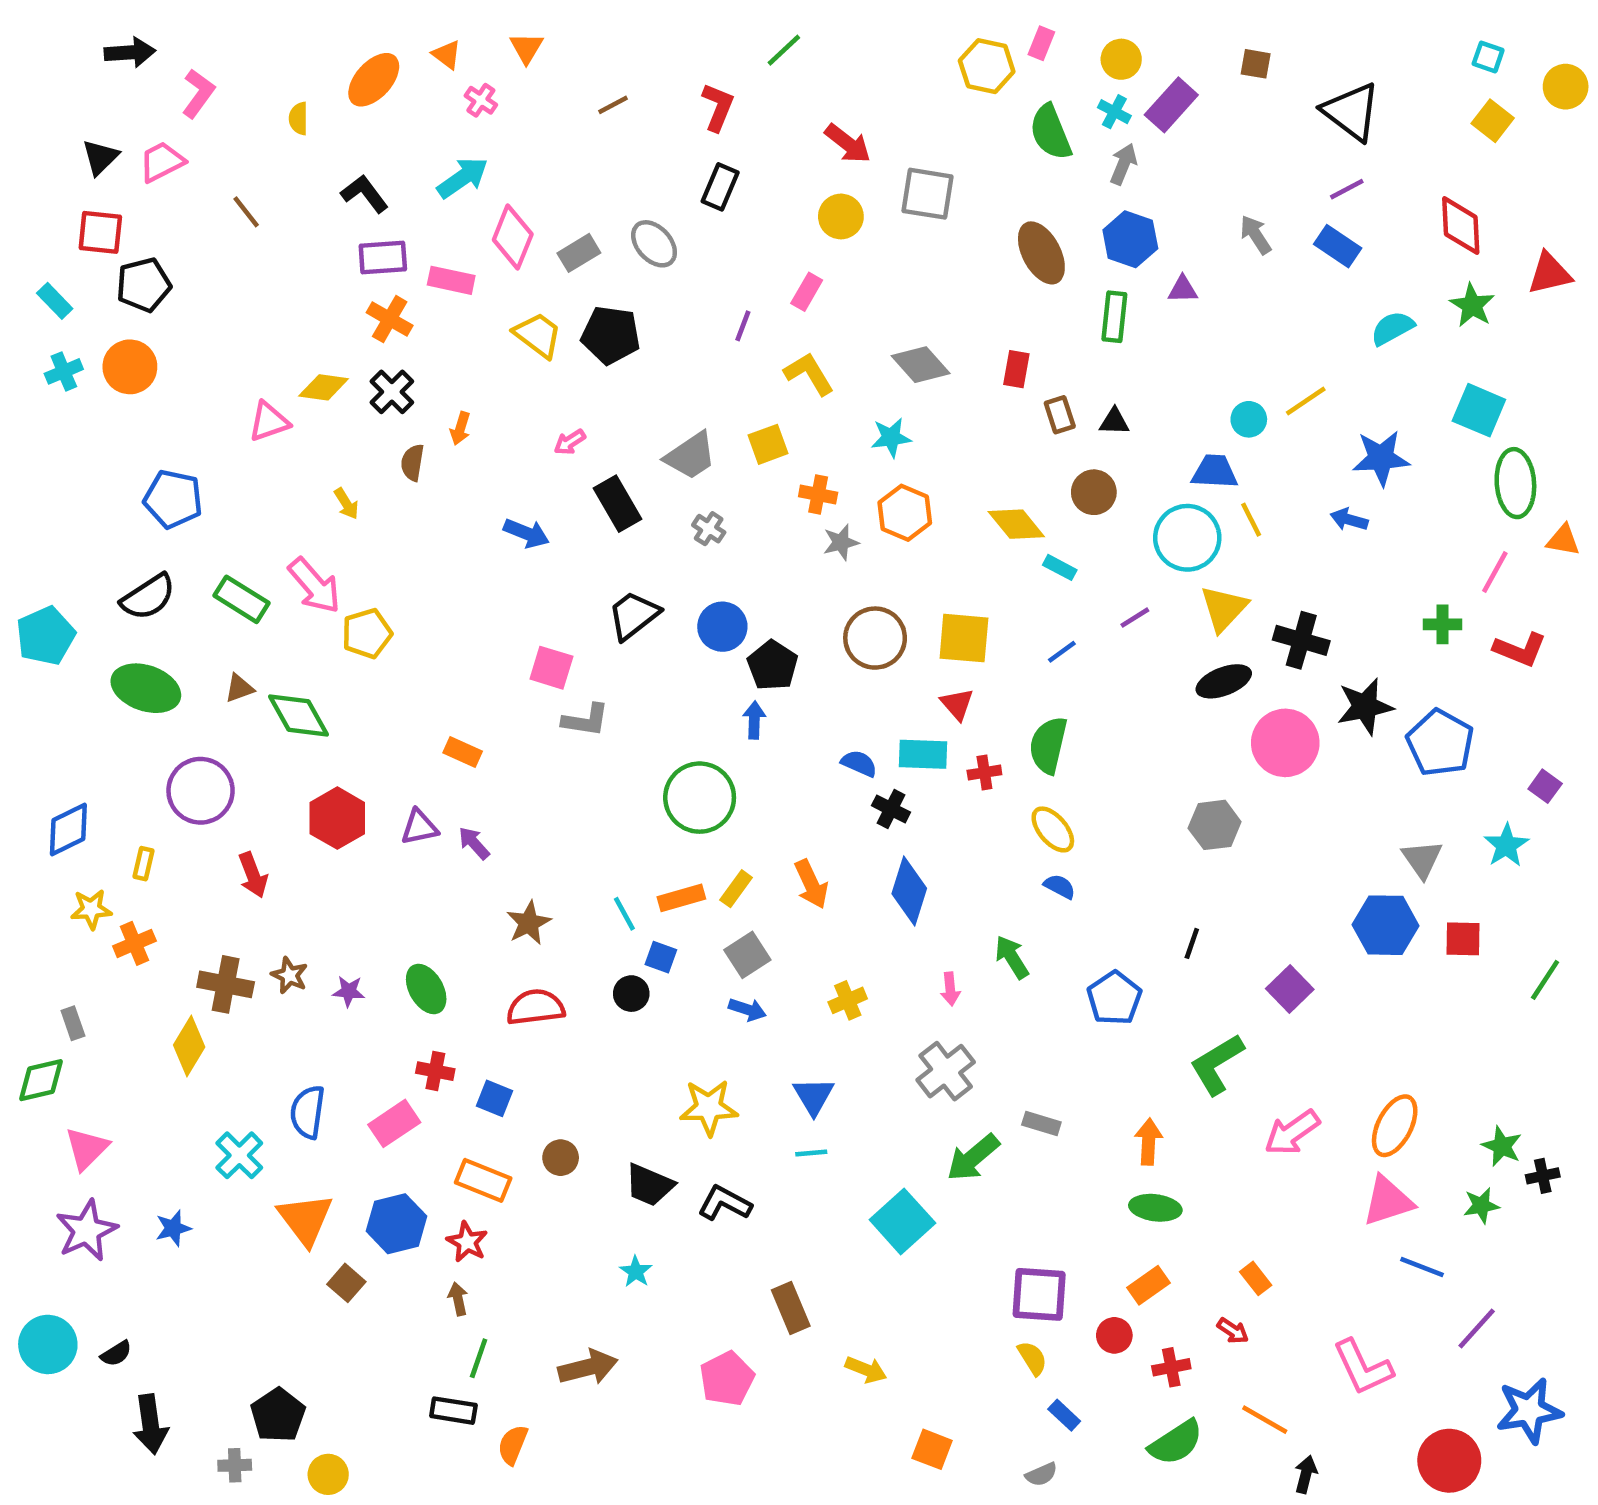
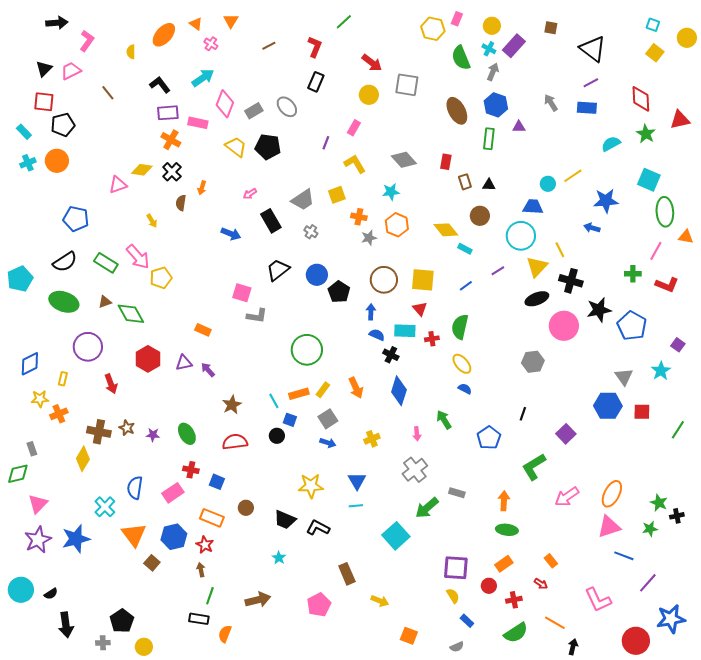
blue rectangle: (1338, 246) -> (587, 108), turned -30
yellow line: (1251, 520) -> (560, 250), moved
blue arrow: (754, 720) -> (371, 312), moved
blue star: (173, 1228) -> (76, 539), size x1.8

